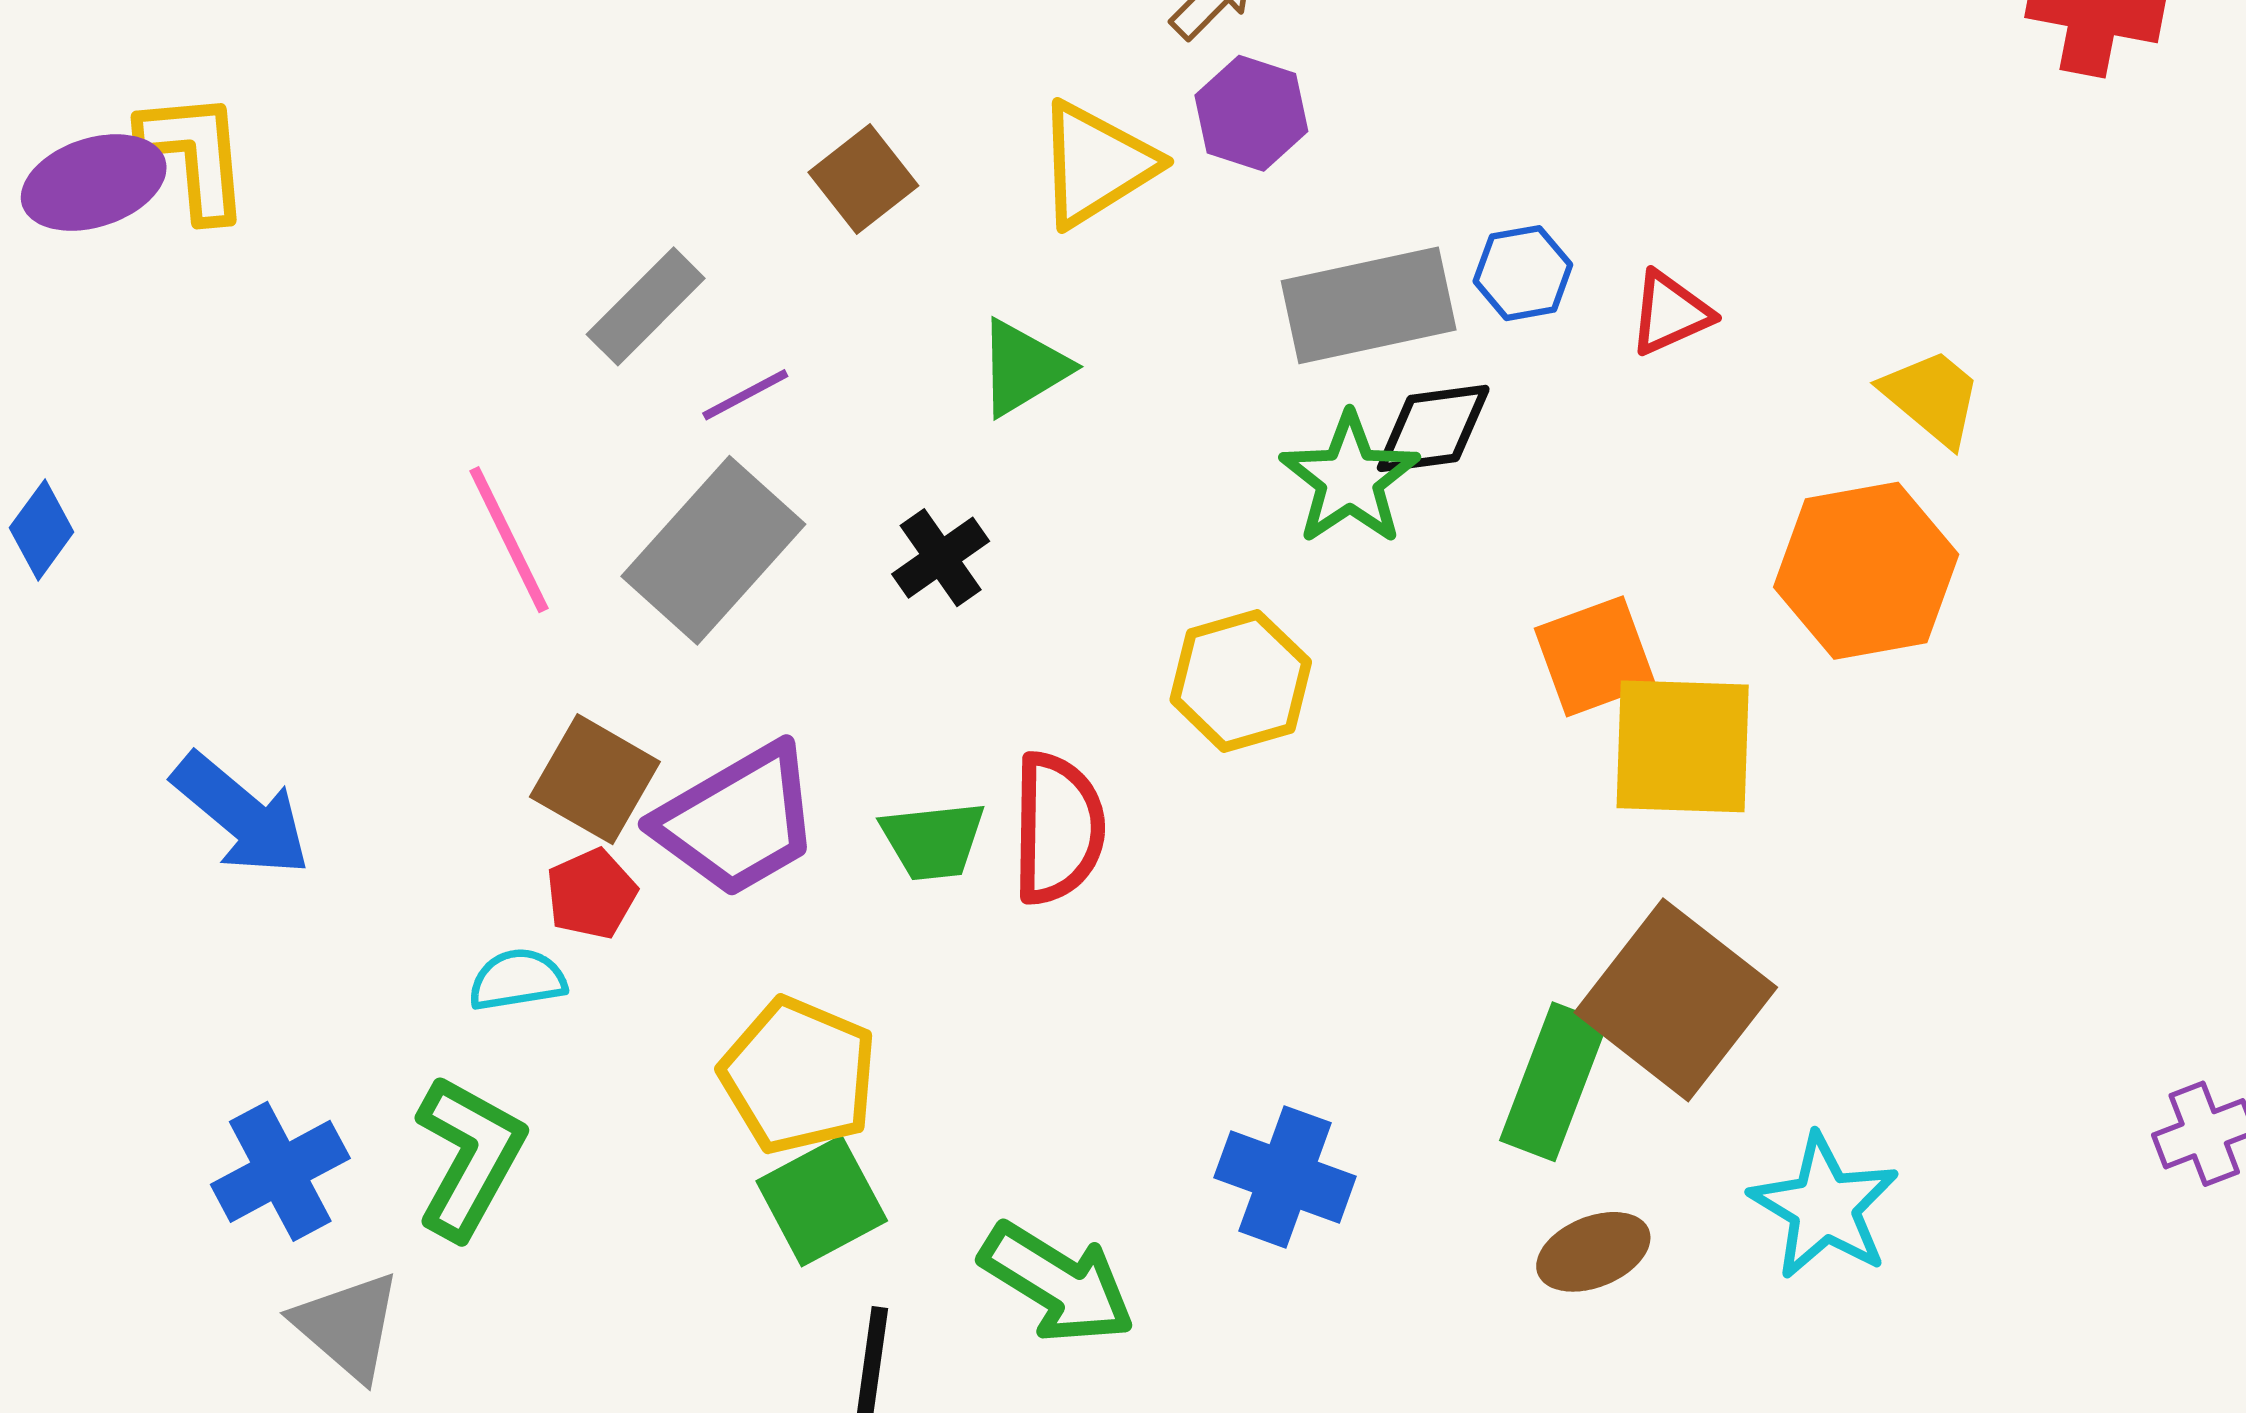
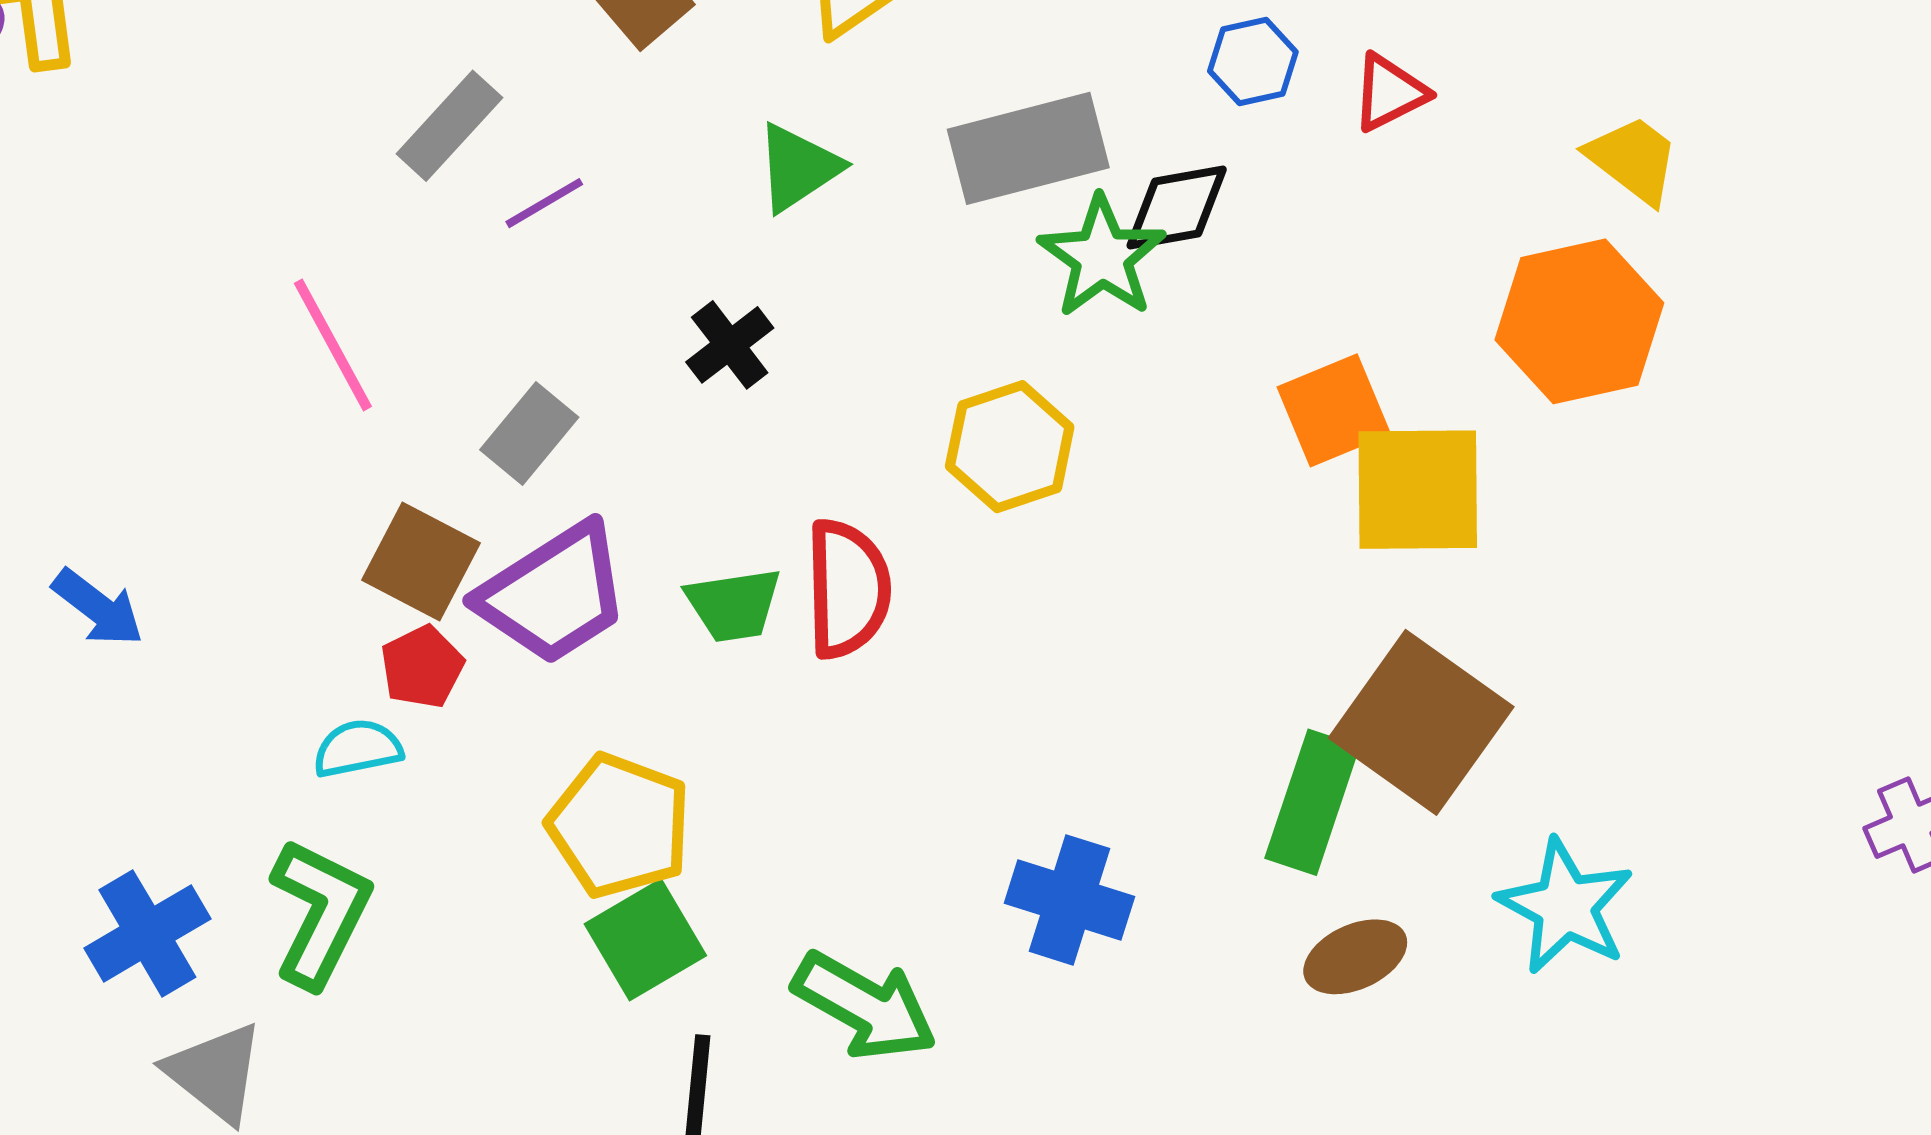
gray rectangle: (1369, 305) -> (1028, 148), moved
gray rectangle: (713, 550) -> (529, 434), moved, size x0.6
blue arrow: (241, 815) -> (98, 608), size x0.7

